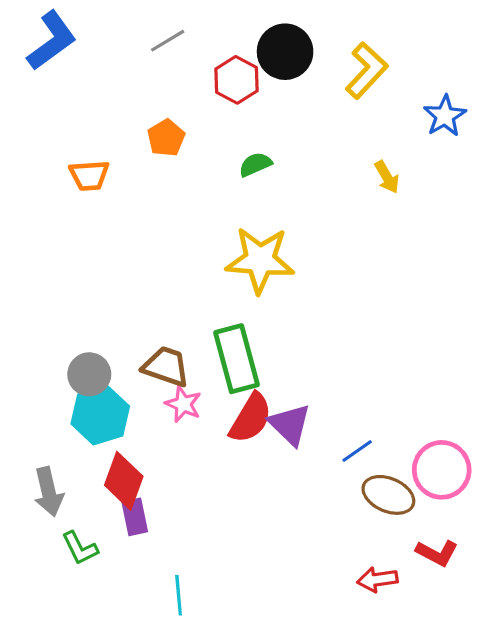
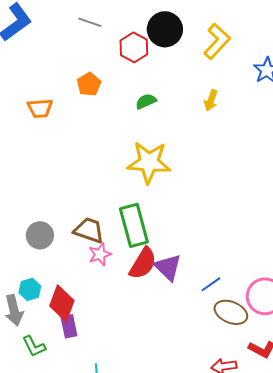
gray line: (168, 41) -> (90, 22), turned 50
yellow arrow: (387, 177) -> (211, 100), moved, turned 50
pink star: (183, 404) -> (100, 254), turned 30
cyan hexagon: (100, 415) -> (30, 289), moved, size x0.6

